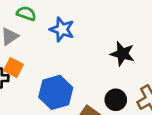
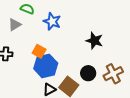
orange square: (14, 68) -> (39, 51), moved

